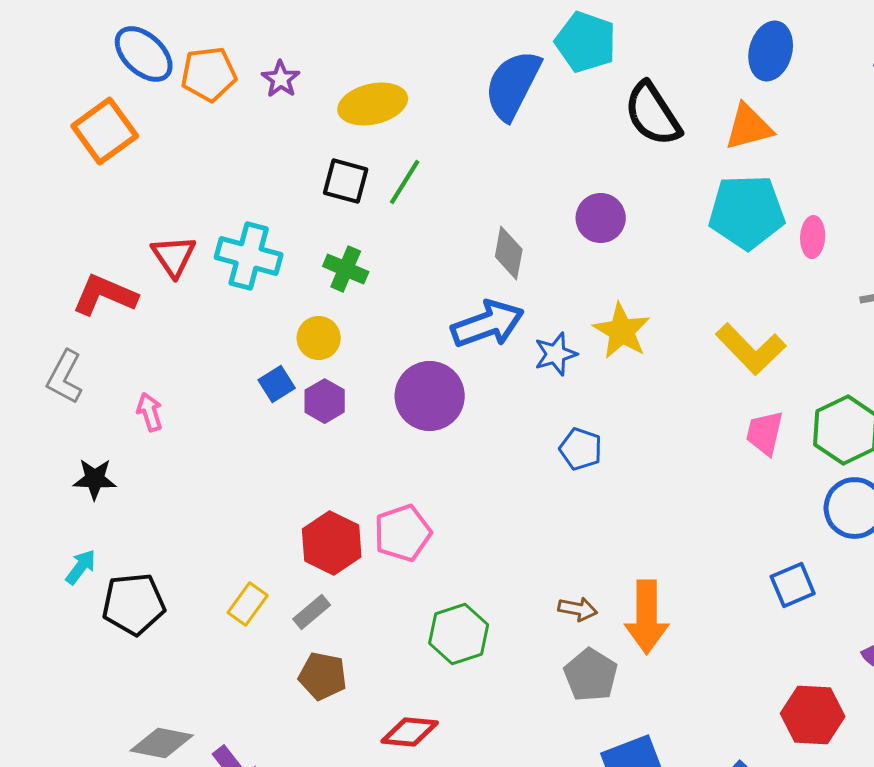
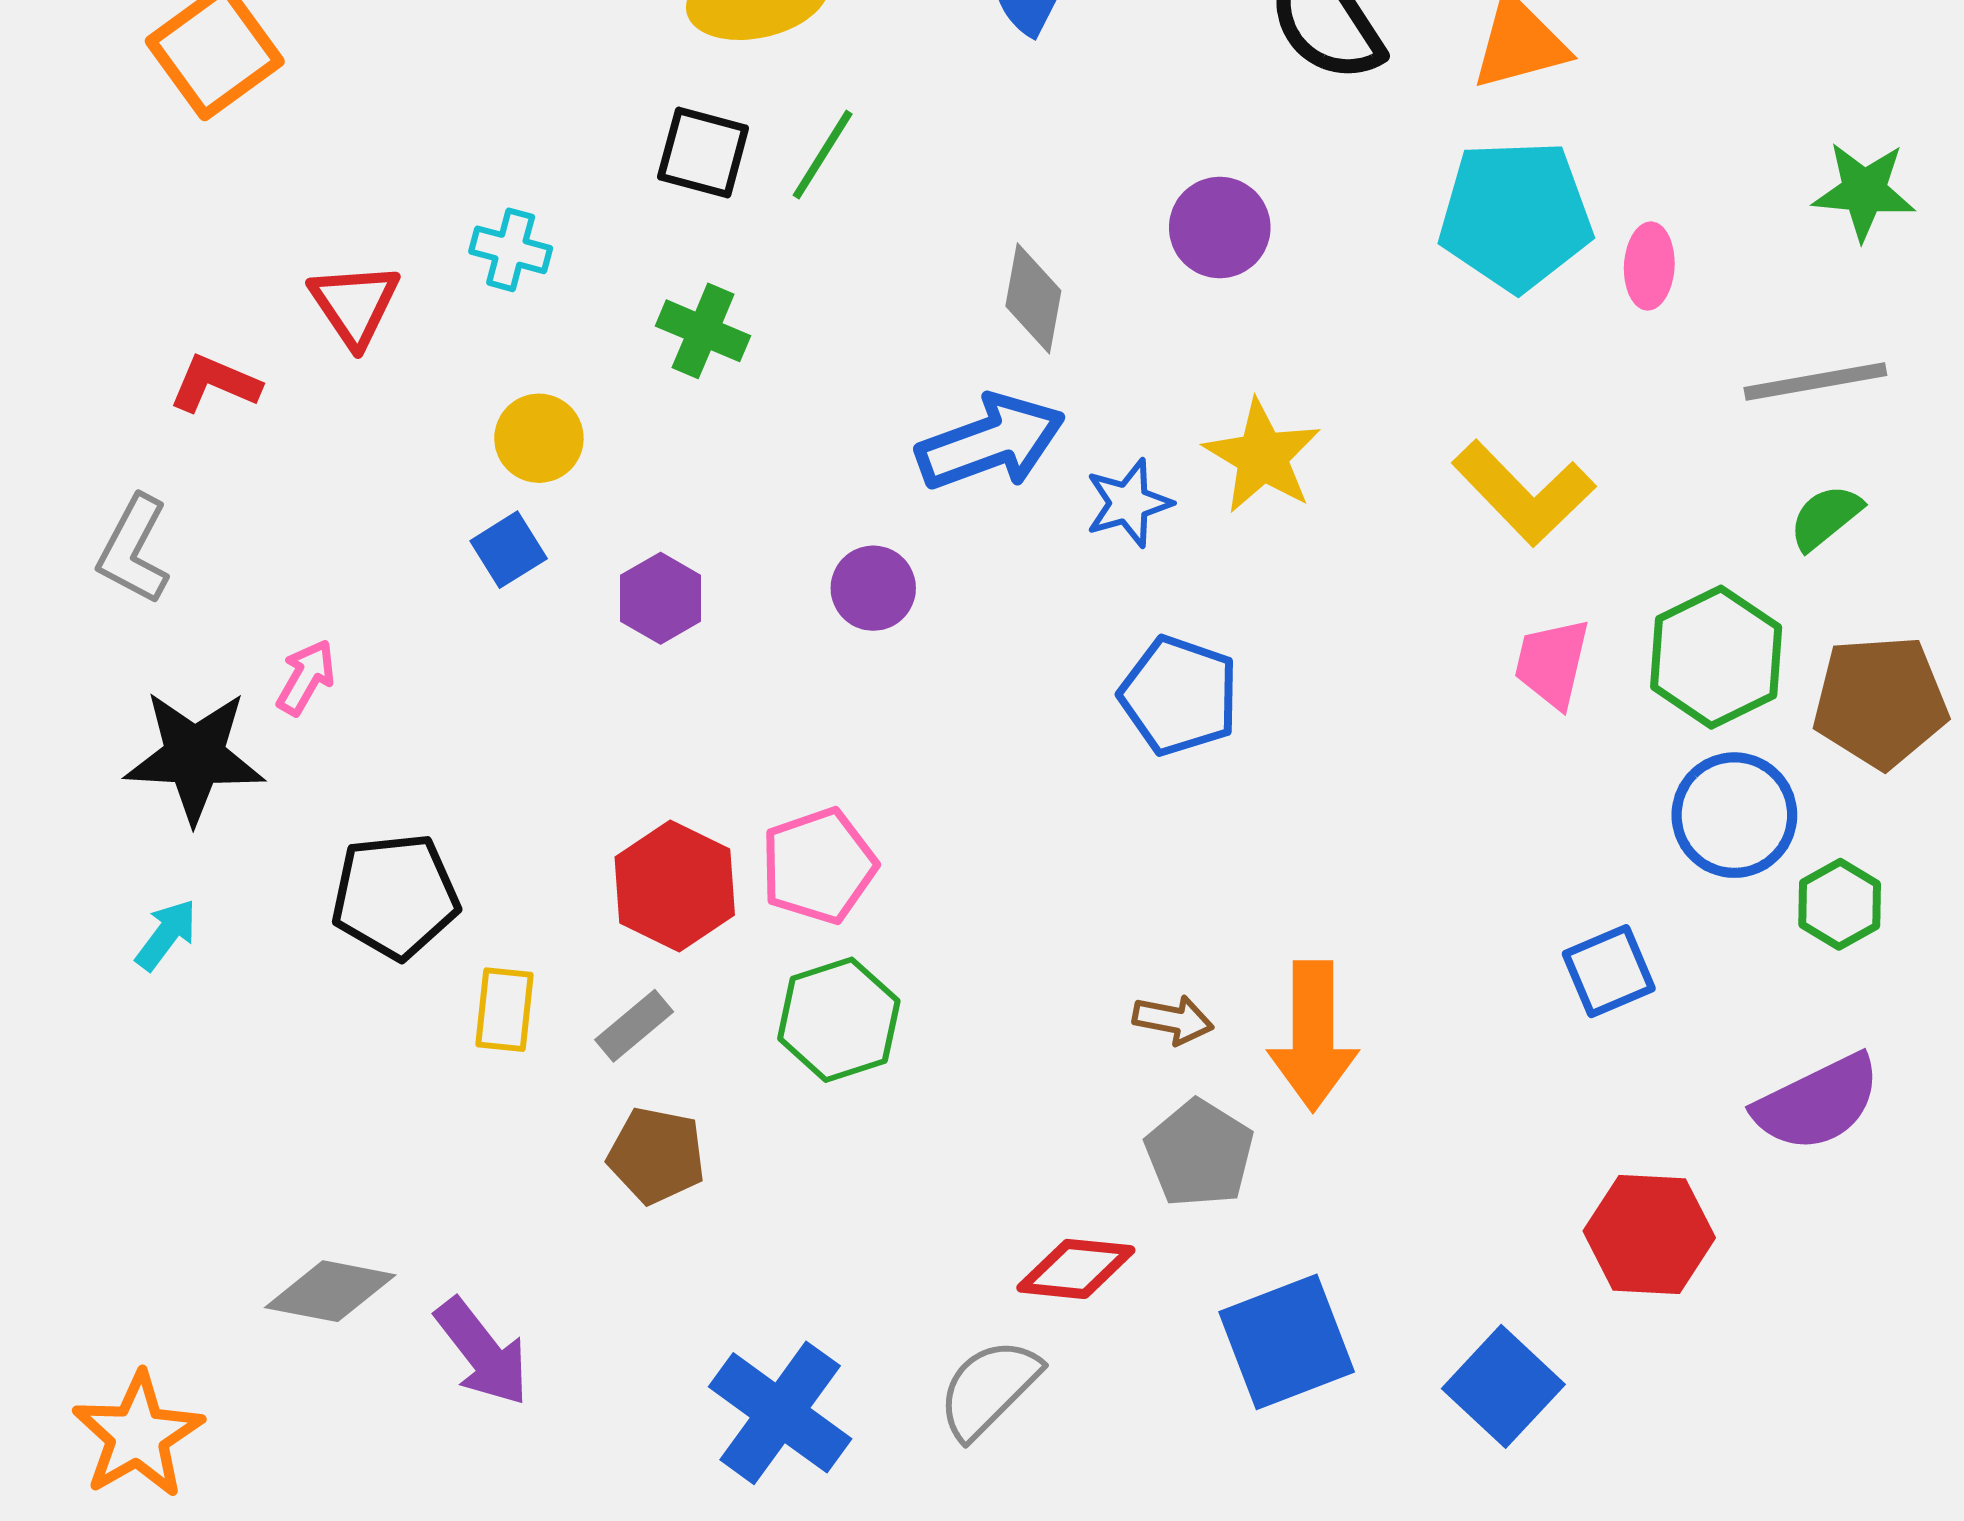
cyan cross: (249, 256) -> (511, 250), moved, size x0.6
red L-shape: (105, 295) -> (215, 384), size x0.7
yellow circle: (319, 338) -> (539, 438), moved
blue square: (277, 384) -> (509, 550), moved
purple circle: (430, 396) -> (873, 588), size x0.6
pink arrow: (150, 412) -> (306, 677), moved, turned 48
blue pentagon: (581, 449) -> (1179, 696), size x1.4
black star: (95, 479) -> (195, 756), size x1.6
black pentagon: (134, 604) -> (395, 896), moved
yellow rectangle: (248, 604) -> (505, 1010), turned -30
green hexagon: (459, 634) -> (839, 1020), moved
red diamond: (410, 732) -> (1076, 1269), moved

